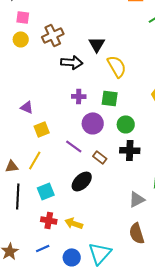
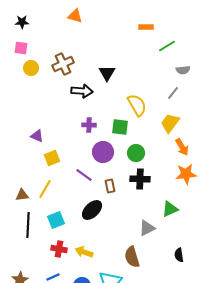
pink square: (23, 17) -> (21, 48), moved
yellow semicircle: (117, 66) -> (137, 105), moved
brown rectangle: (100, 157) -> (110, 186), turned 40
brown semicircle: (137, 233) -> (132, 257), moved

